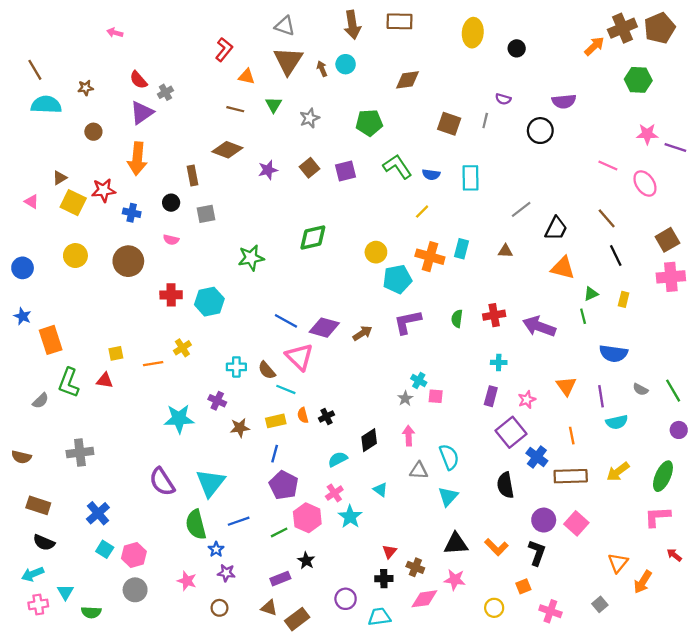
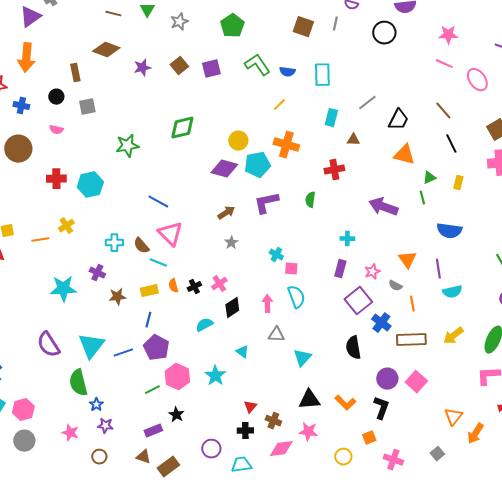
green pentagon: (369, 123) -> (232, 26), turned -30
pink star: (647, 134) -> (448, 35), moved
cyan rectangle: (461, 249) -> (331, 118), moved
red cross: (494, 315) -> (334, 170), moved
purple diamond: (324, 328) -> (224, 169), moved
gray semicircle: (640, 389) -> (395, 286), moved
gray star: (405, 398) -> (231, 243), moved
cyan semicircle: (449, 457) -> (296, 297), moved
pink cross: (334, 493) -> (219, 284), moved
blue line: (239, 521) -> (123, 353), moved

